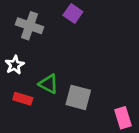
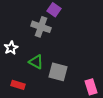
gray cross: (30, 26) -> (41, 27), moved
red rectangle: (23, 99) -> (18, 85), moved

